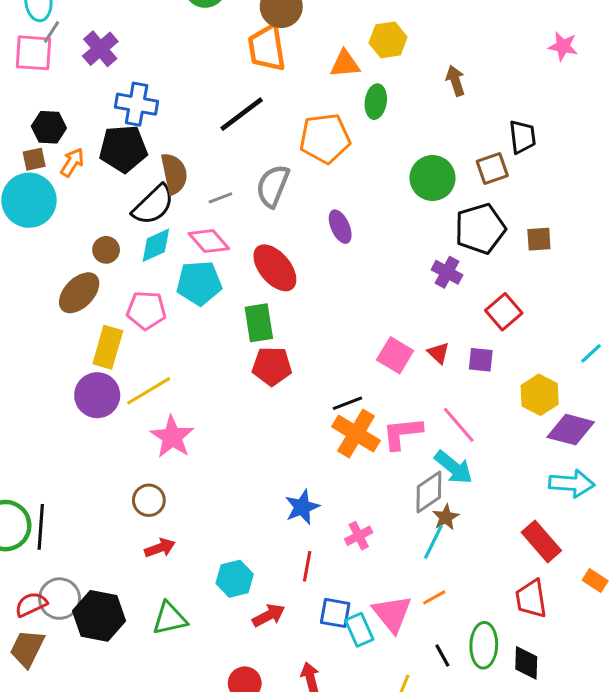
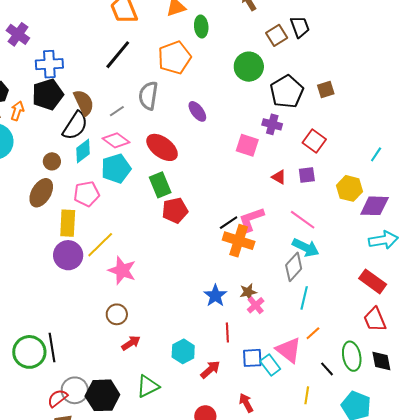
brown square: (492, 169) -> (277, 35), moved
pink square: (395, 355) -> (247, 145), moved
pink L-shape: (402, 433) -> (251, 219), moved
brown star: (446, 517) -> (248, 292), moved, turned 30

